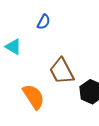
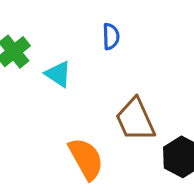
blue semicircle: (44, 22) -> (111, 36), turned -35

